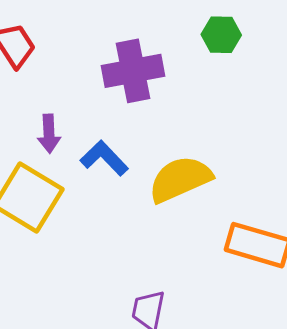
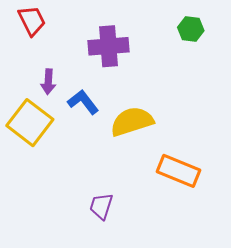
green hexagon: (221, 35) -> (191, 29), moved

